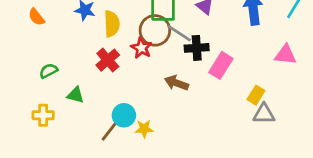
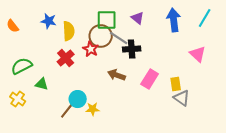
pink triangle: (286, 55) -> (198, 54), turned 36
pink rectangle: (221, 65) -> (150, 79), moved
green semicircle: (48, 71) -> (22, 66), size x1.5
yellow rectangle: (256, 95) -> (176, 84), turned -40
gray triangle: (264, 114) -> (182, 98), turned 36
yellow cross: (43, 115) -> (18, 99), turned 35

